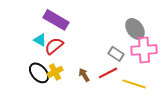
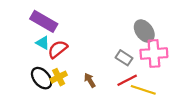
purple rectangle: (56, 20) -> (44, 21), moved
red line: (108, 73) -> (127, 80), moved

